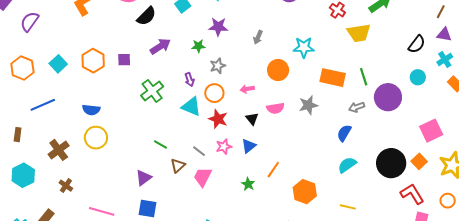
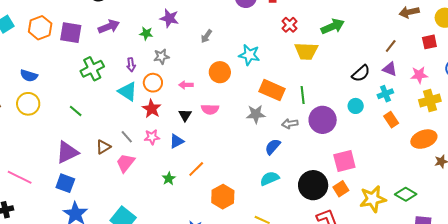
purple square: (124, 60) -> (71, 33), size x1.6
gray star: (308, 105) -> (256, 114), moved
pink square: (431, 131) -> (344, 161), moved
green line: (161, 145) -> (76, 111), moved
purple triangle: (144, 178) -> (67, 152), size x1.4

